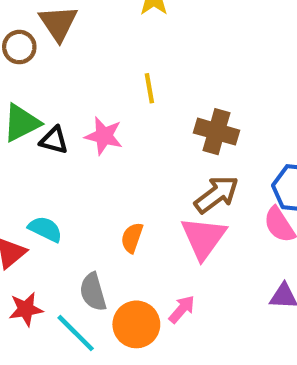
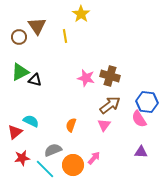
yellow line: (149, 88) -> (65, 36), moved
pink star: (104, 136) -> (86, 78), moved
pink triangle: (204, 238) -> (104, 125), size x0.6
gray semicircle: (93, 292) -> (53, 150), turned 84

